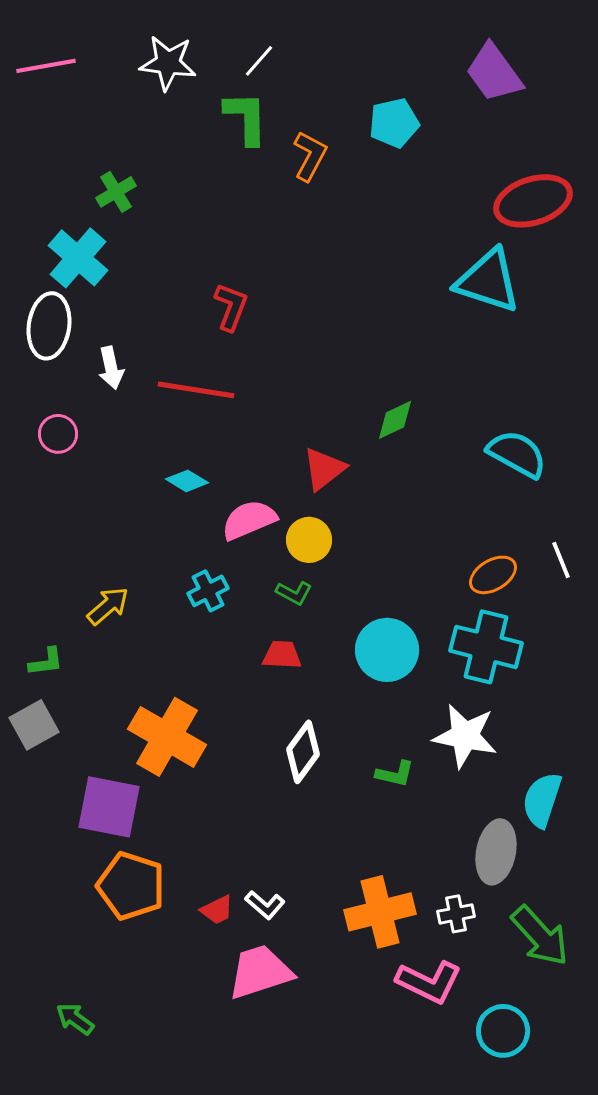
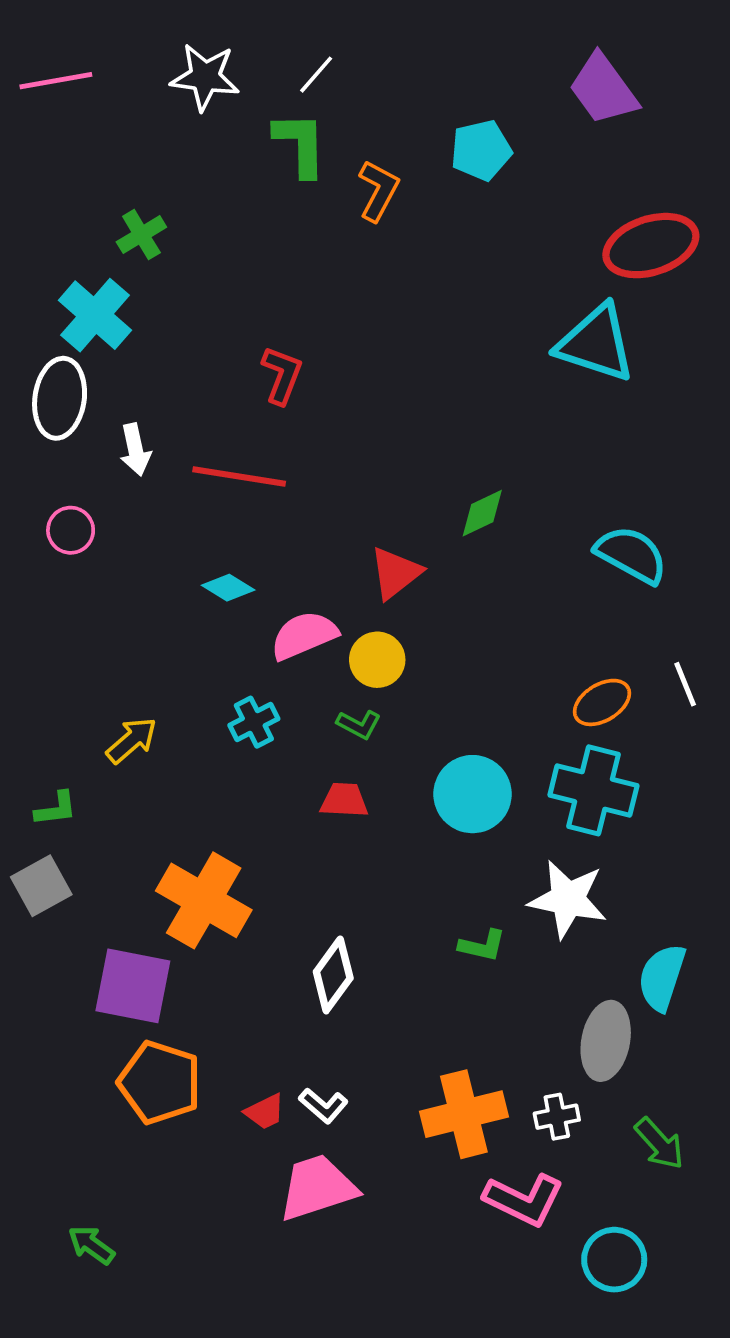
white diamond: (303, 752) -> (333, 975), moved
green arrow: (540, 936) -> (659, 1144), size x0.7

